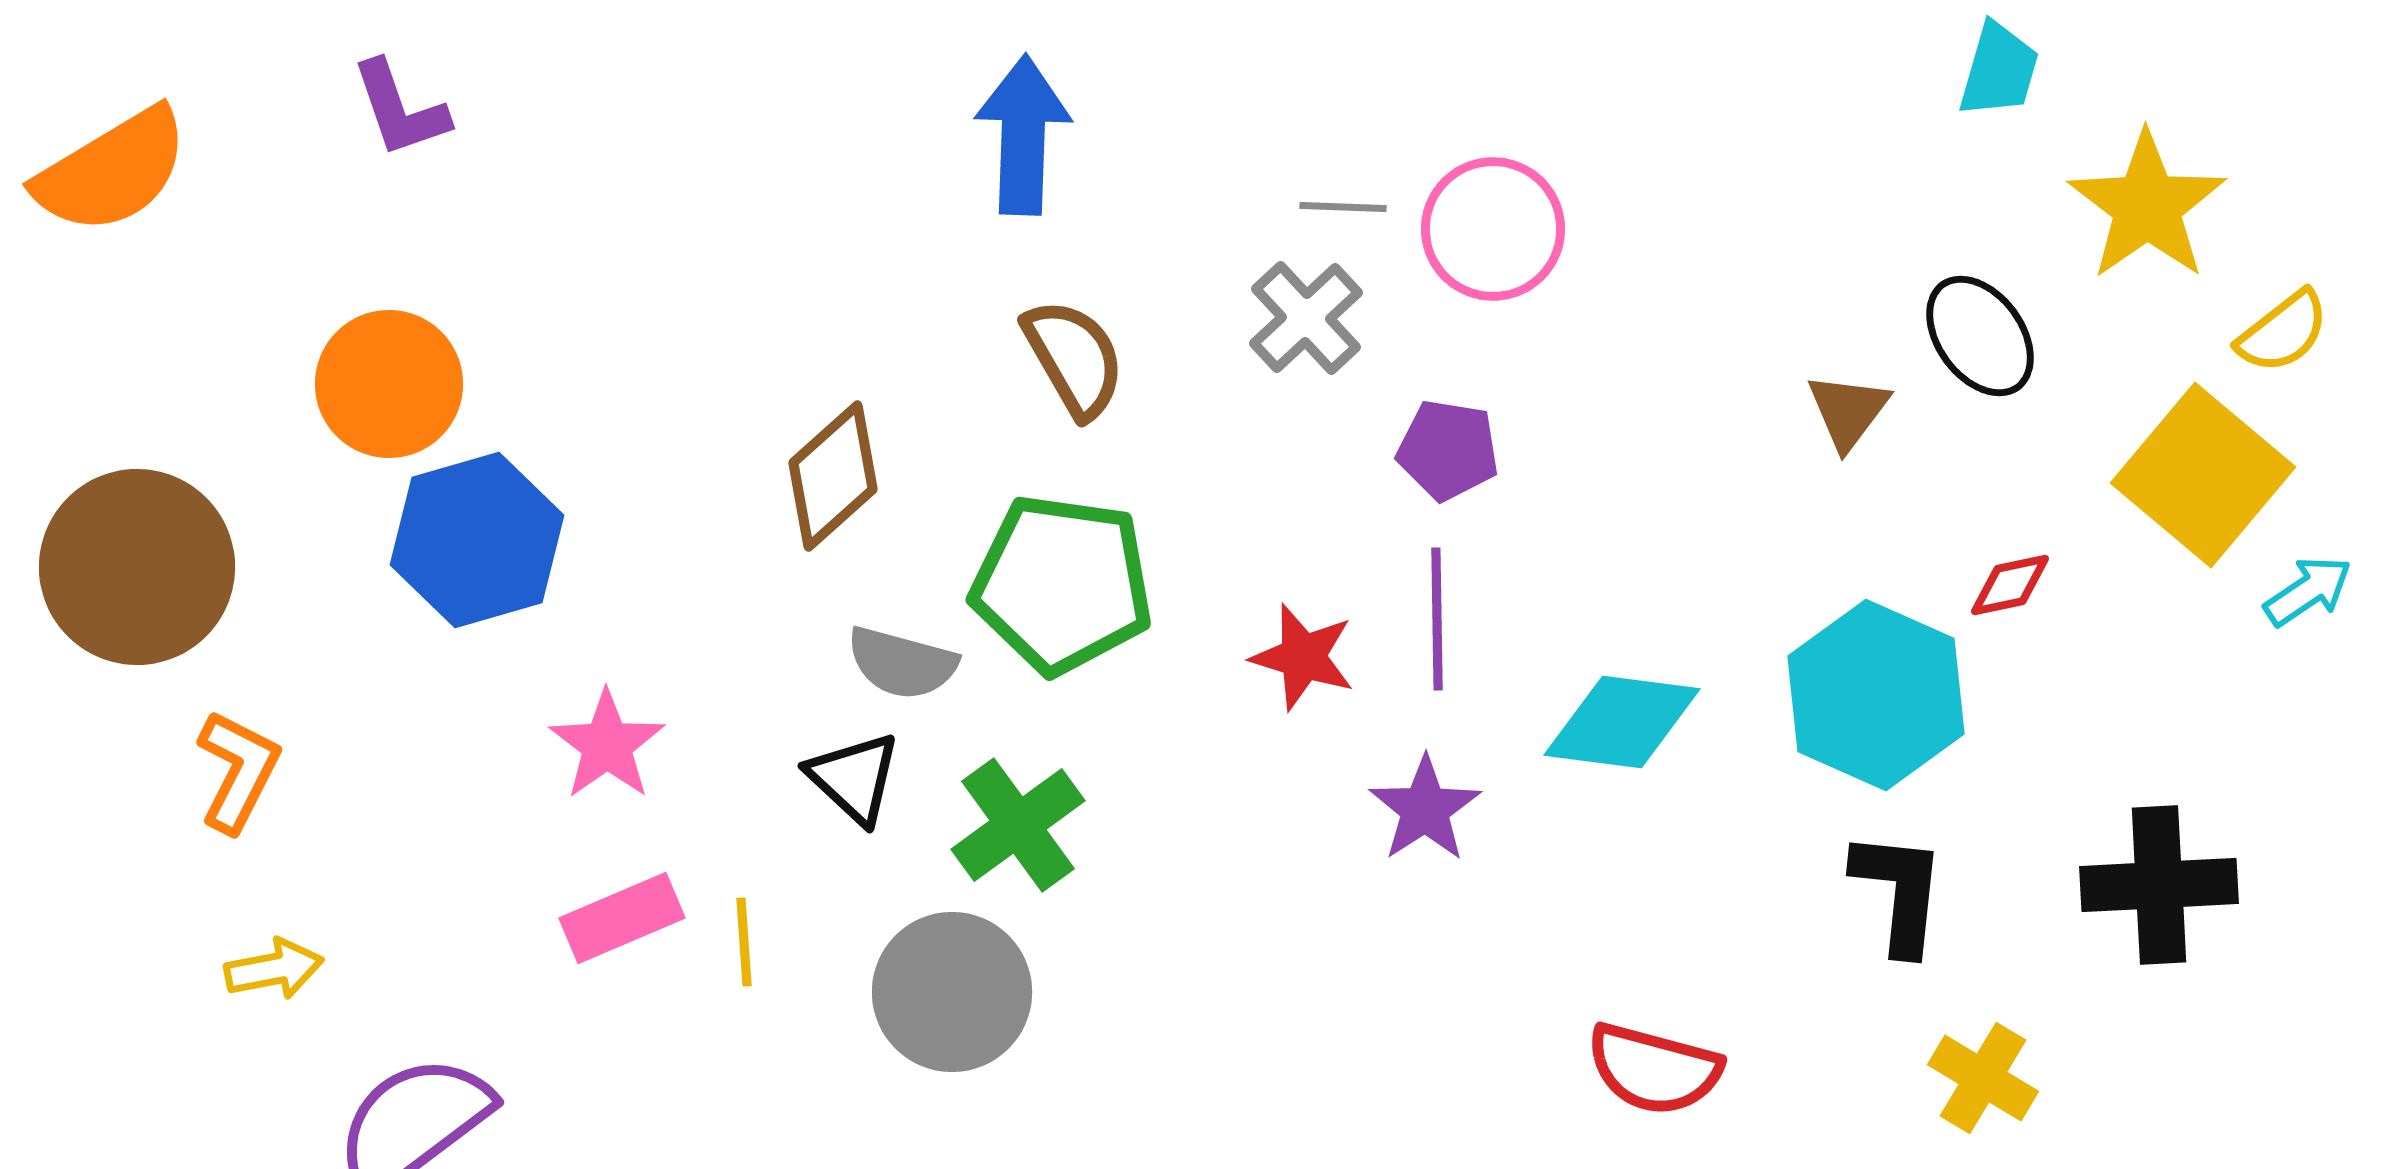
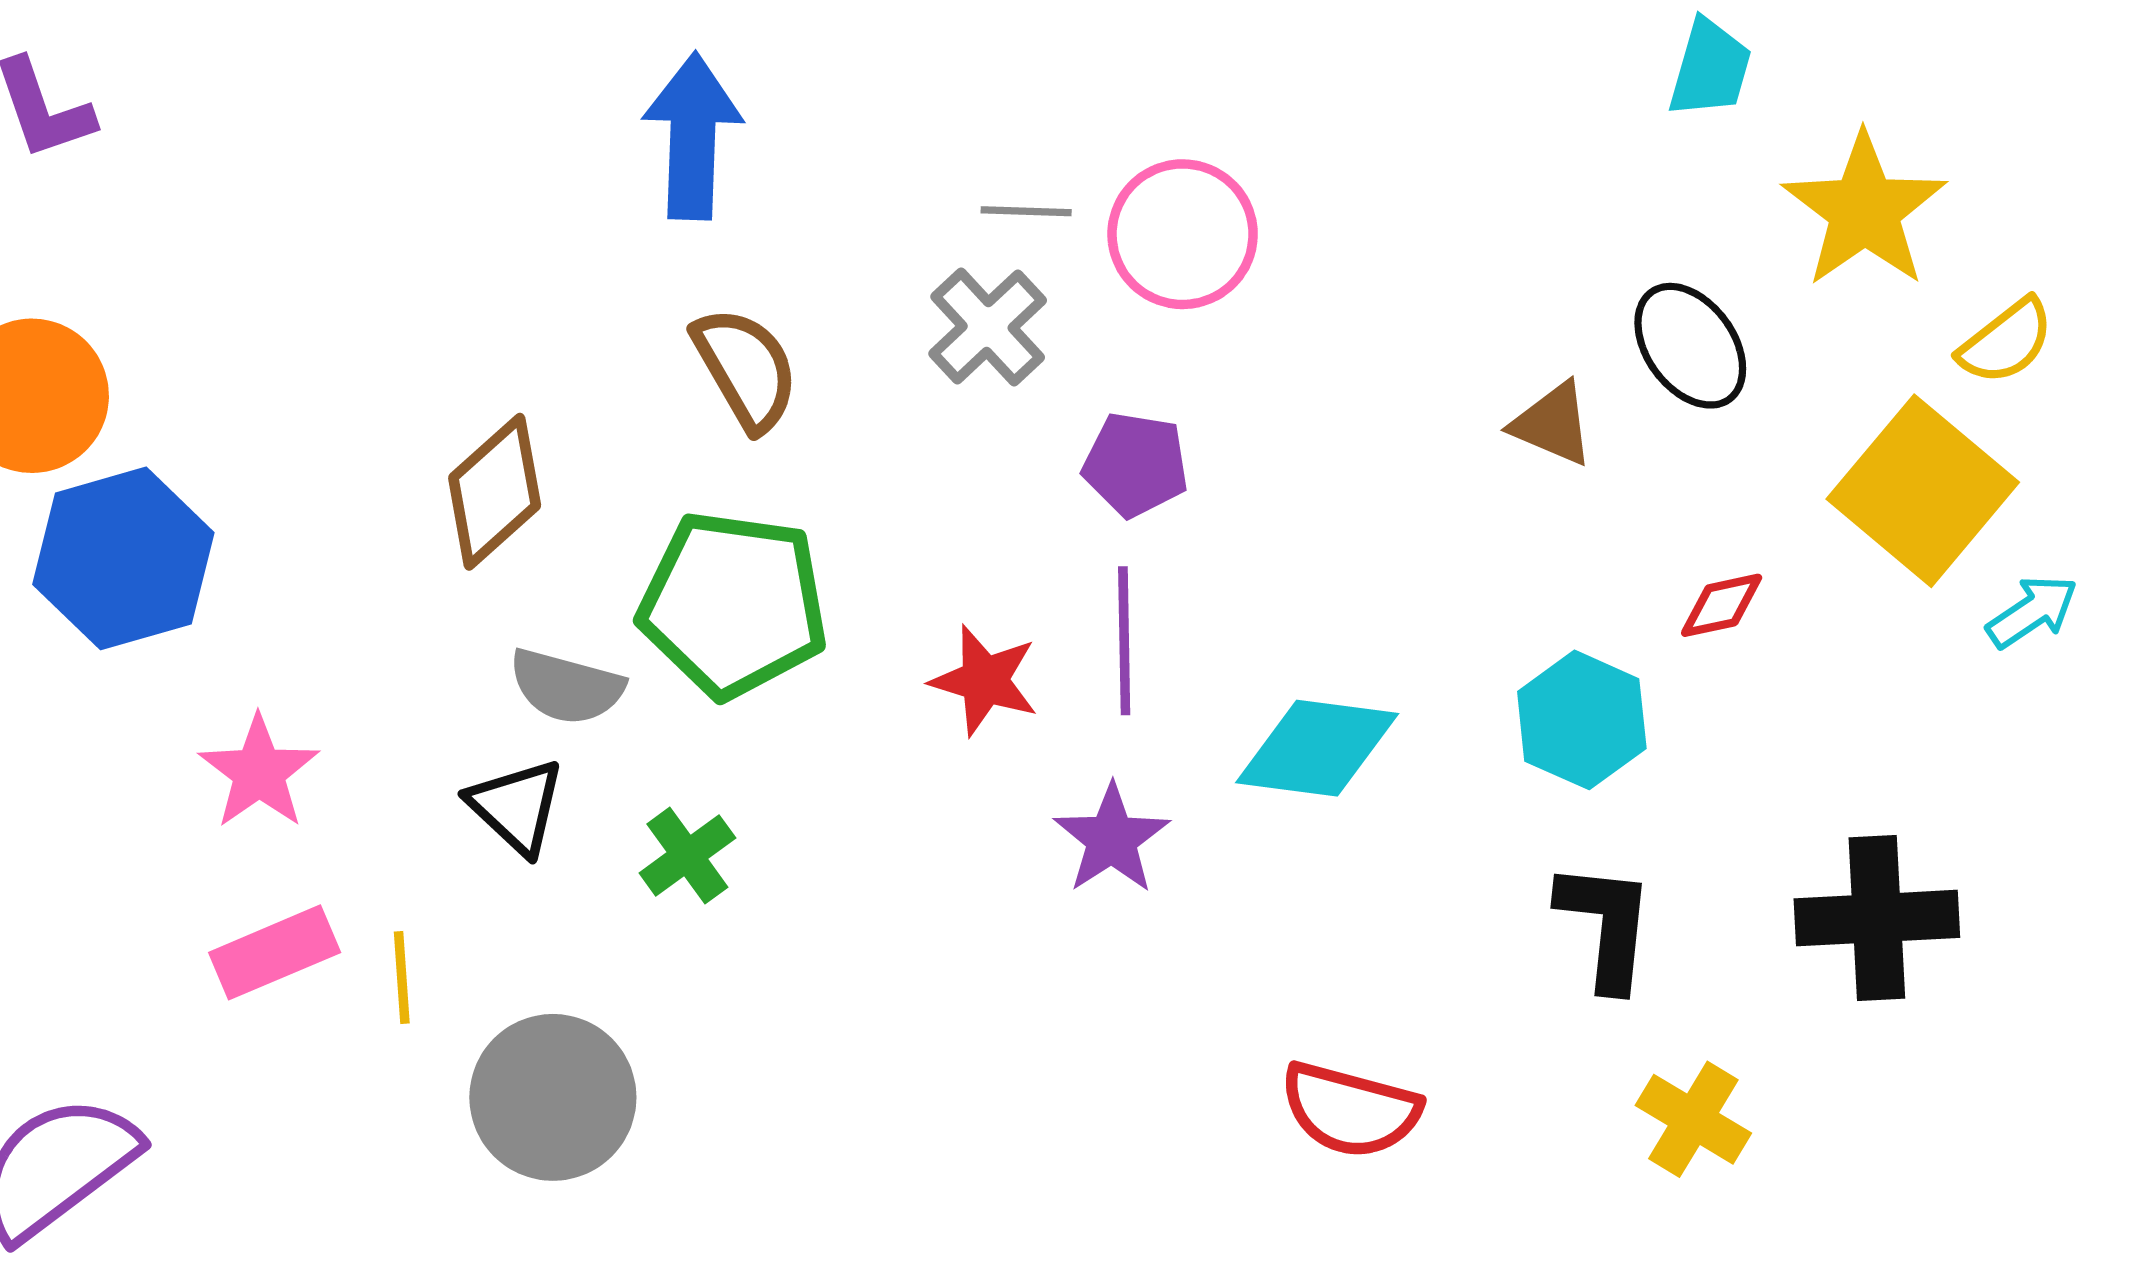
brown triangle: (1848, 411) -> (1553, 424), turned -44
cyan hexagon: (1876, 695) -> (1582, 720), size x0.7
green cross: (1018, 825) -> (687, 856), size x0.7
gray circle: (952, 992) -> (553, 1097), moved

